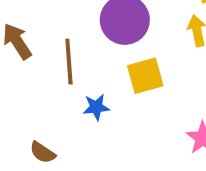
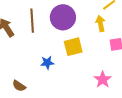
brown line: (69, 62) -> (32, 21), moved

